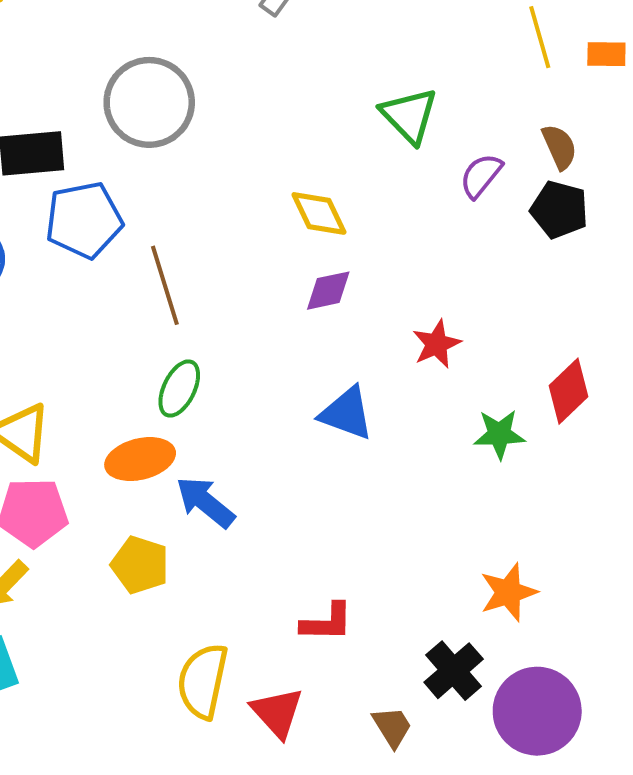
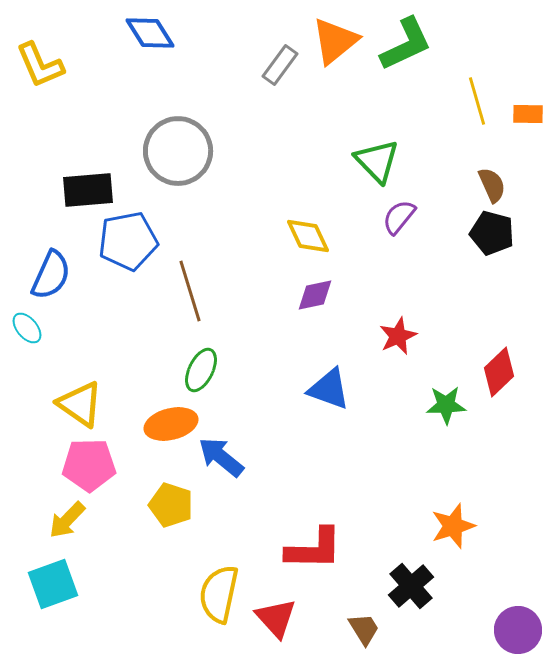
purple semicircle: (481, 176) -> (399, 217), moved
red L-shape: (327, 622) -> (314, 549), size x1.4
purple circle: (537, 711) -> (518, 630), moved, size x0.7

